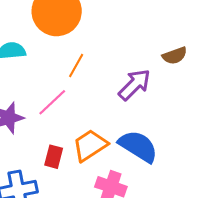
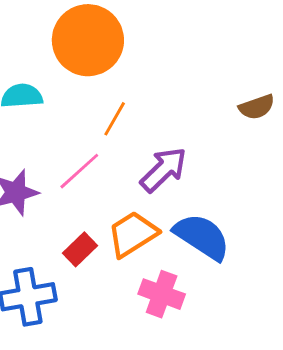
purple arrow: (134, 85) -> (164, 170), moved
red rectangle: (54, 157) -> (80, 249), turned 30

